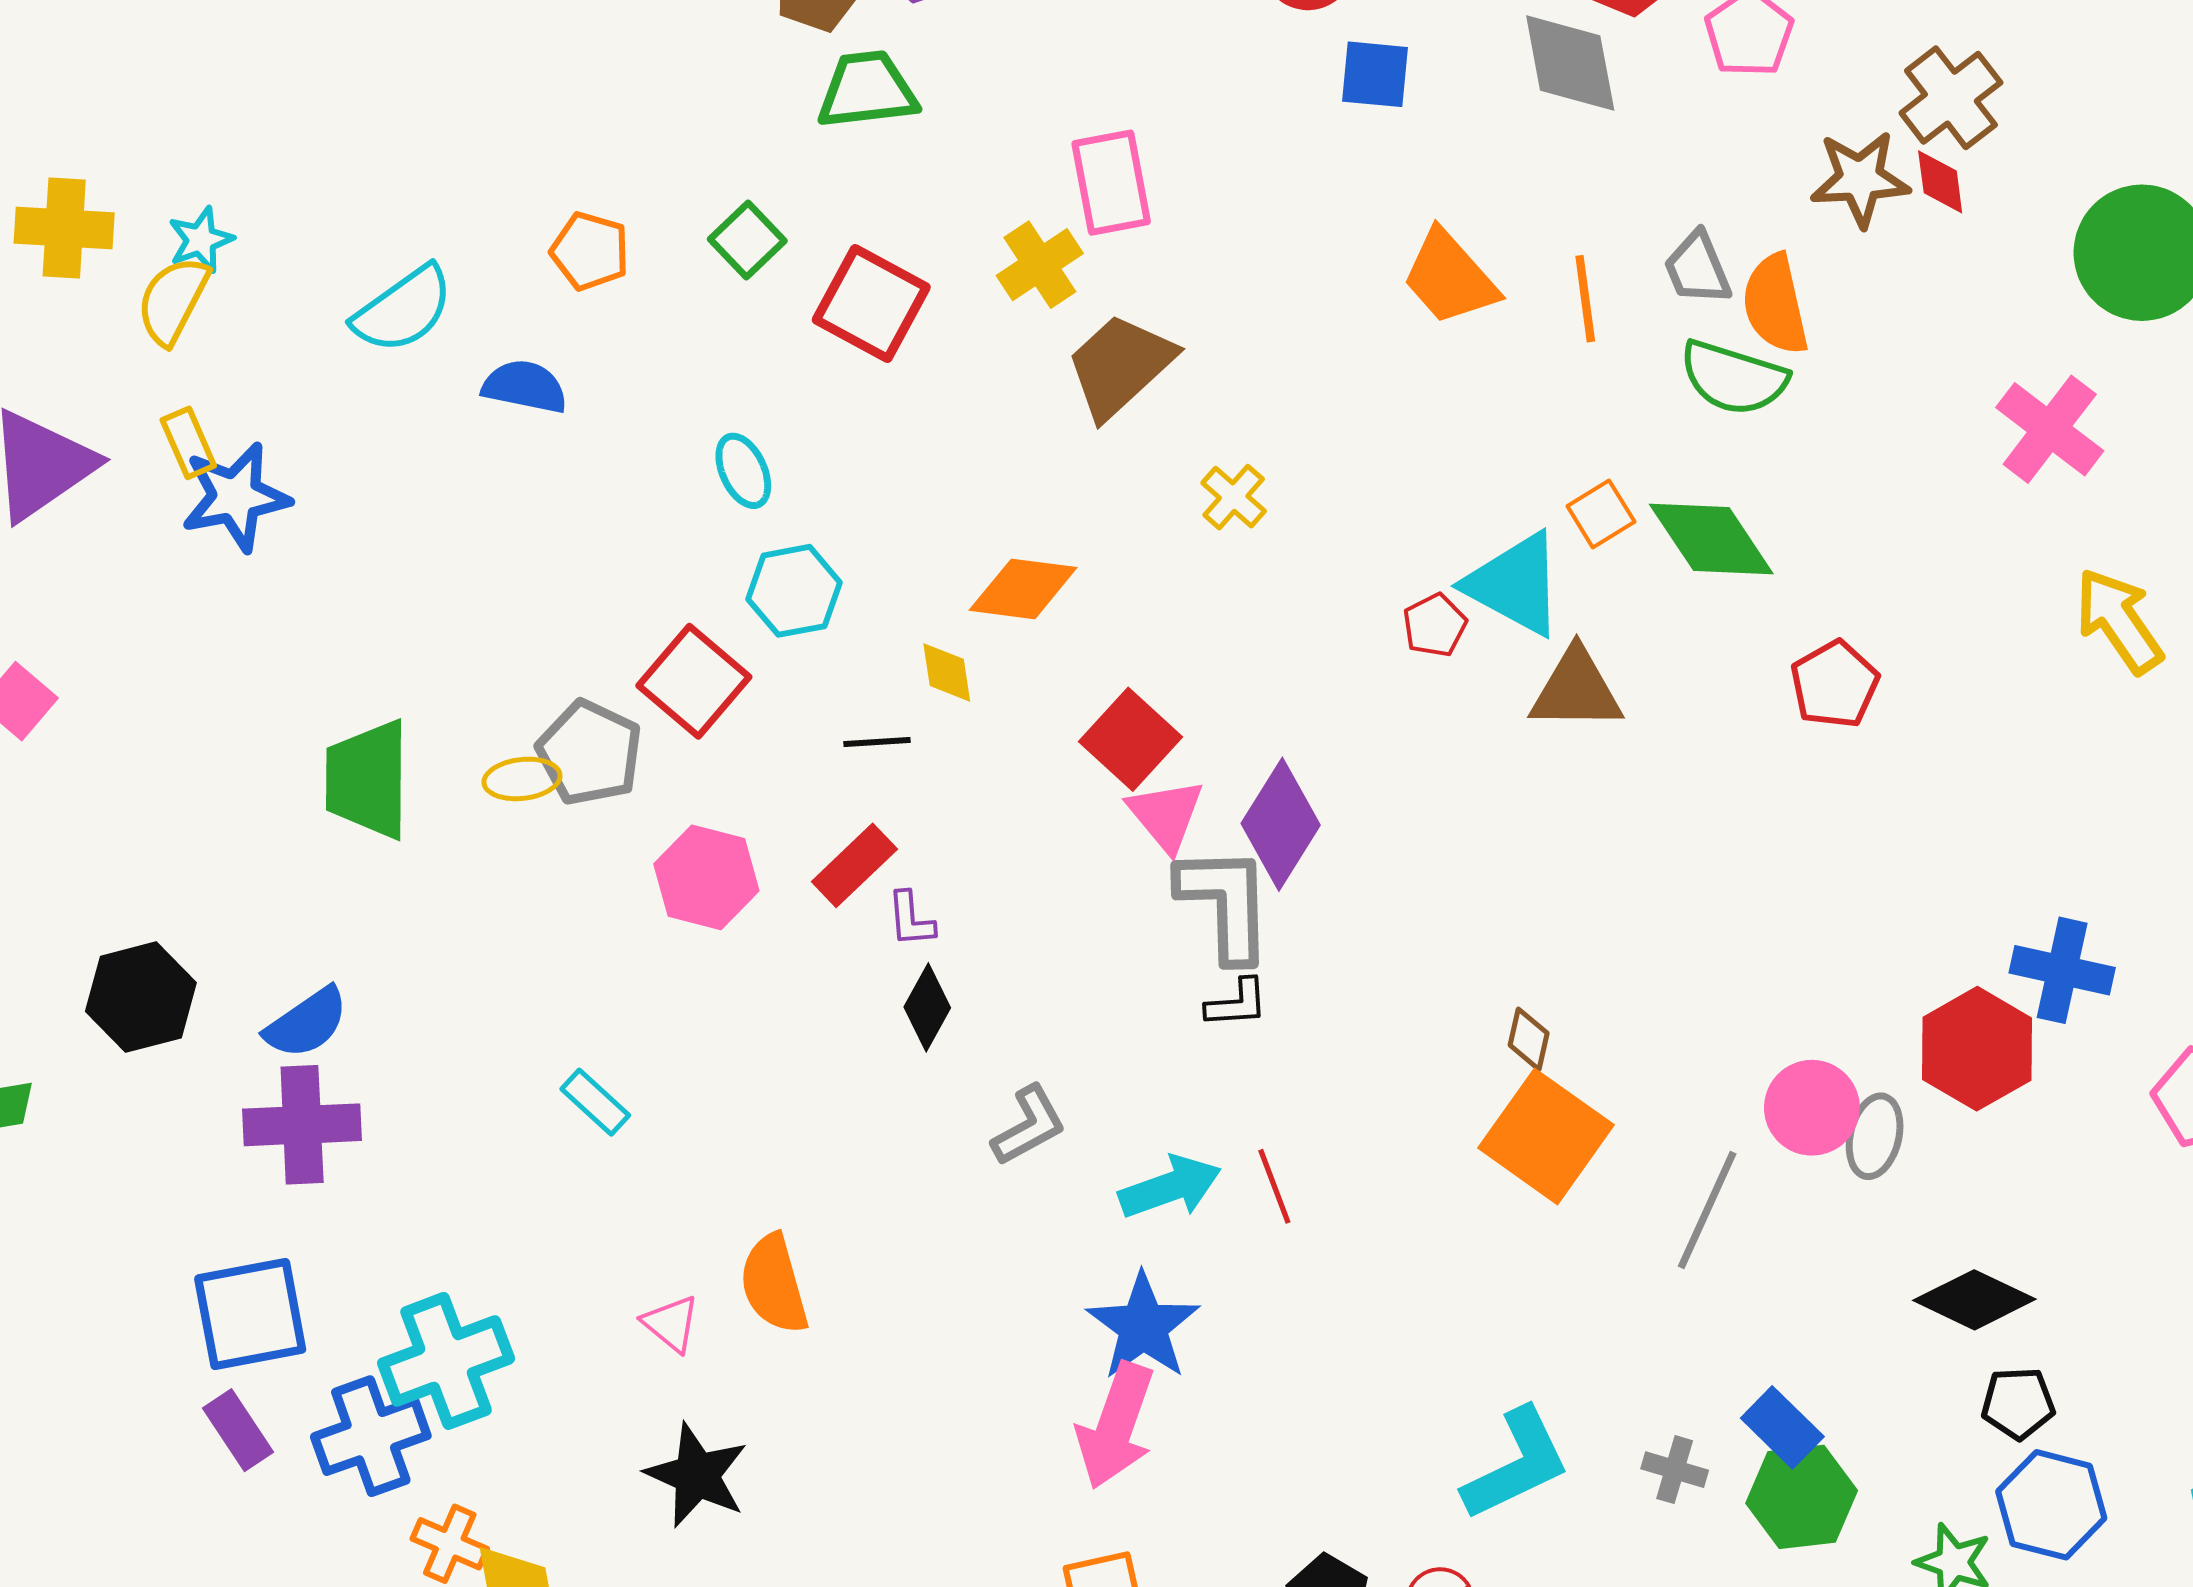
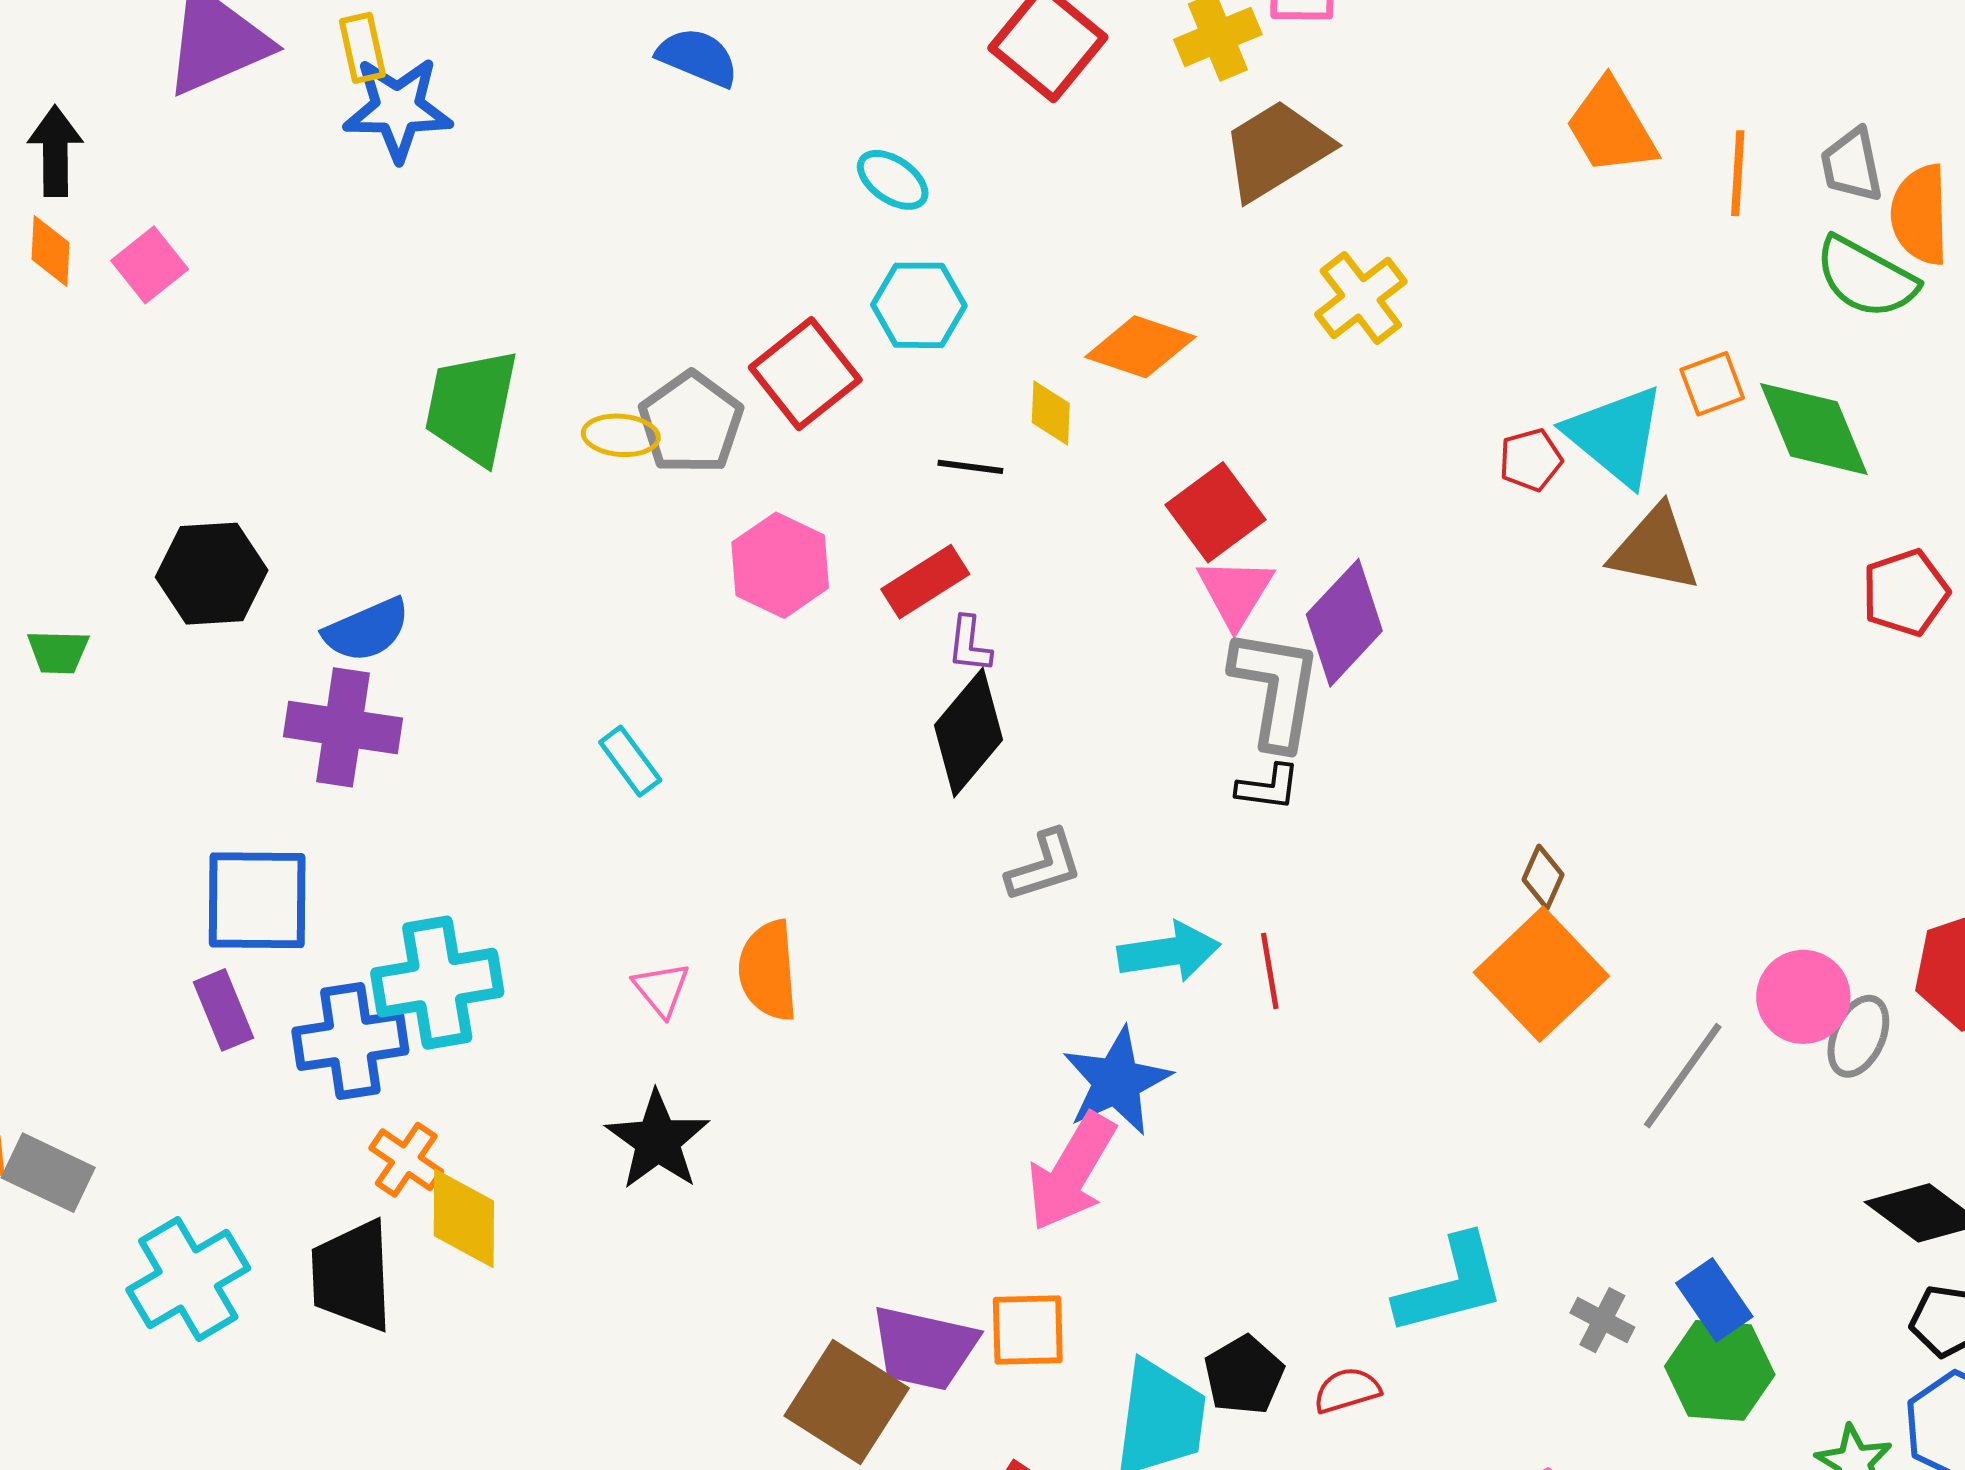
cyan ellipse: (743, 471) -> (893, 180), turned -42
yellow cross: (1234, 497) -> (1361, 298), size x1.4
black diamond: (927, 1007) -> (969, 733), size x1.5

